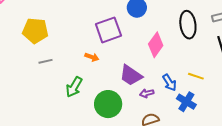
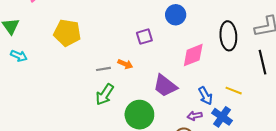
purple square: (108, 30) -> (144, 37), size x0.6
pink diamond: (156, 45) -> (193, 55), turned 30
gray line: (46, 61) -> (103, 69), moved
purple arrow: (147, 93) -> (195, 116), moved

